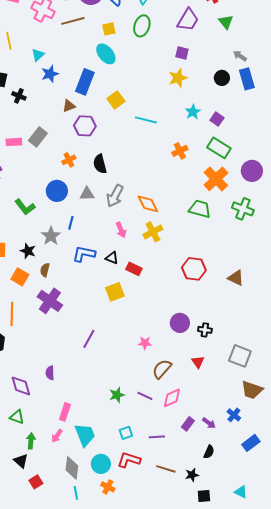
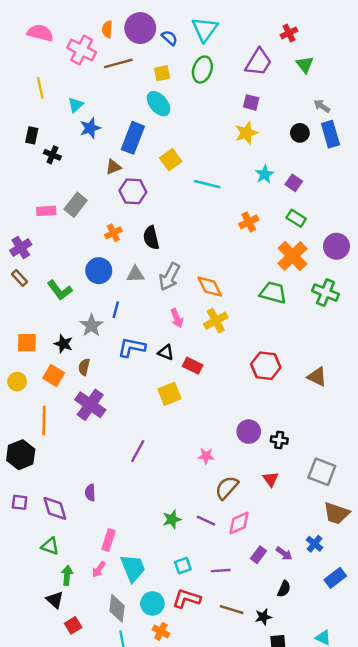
green rectangle: (219, 148) -> (296, 218), size x0.7

